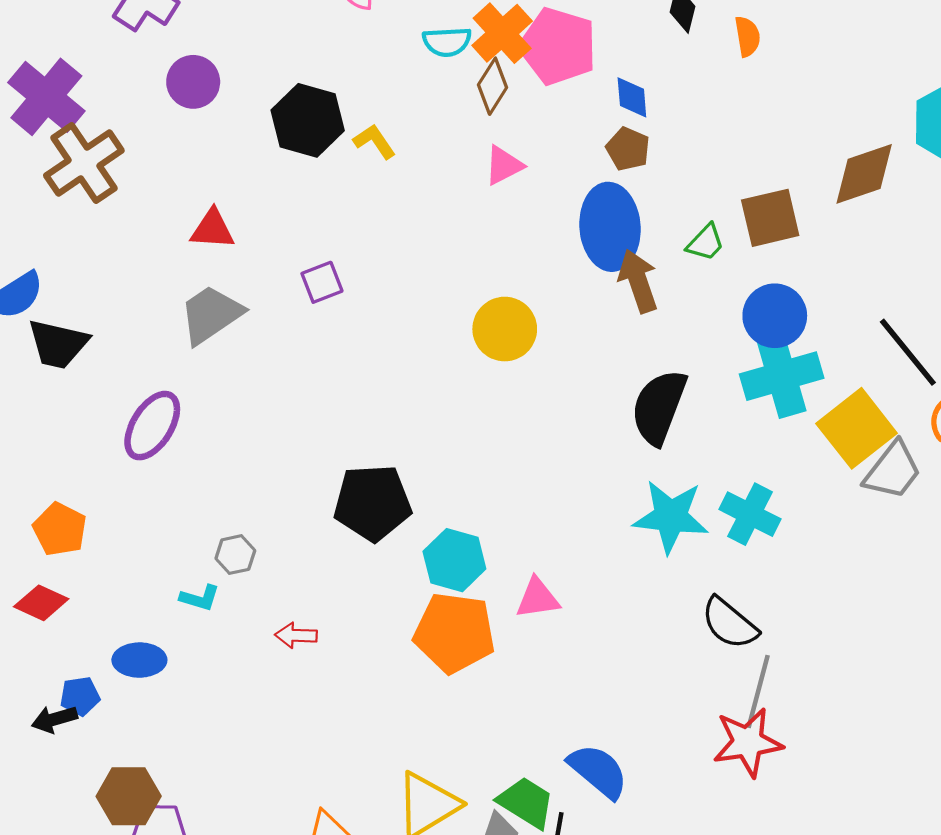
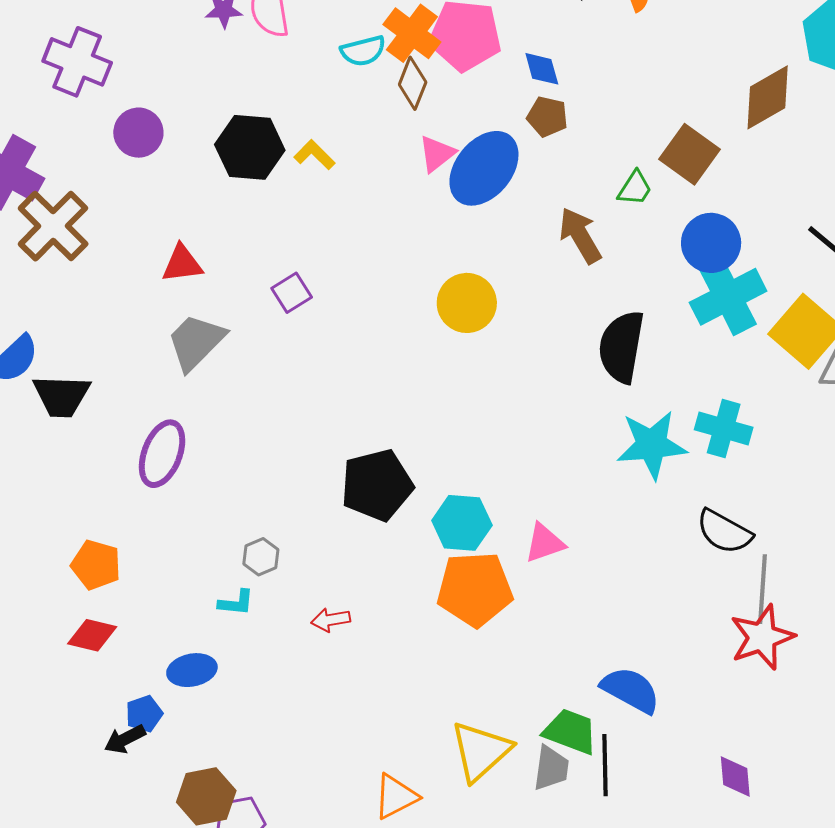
brown square: (770, 218) -> (690, 154), turned -30
blue ellipse: (610, 227) -> (484, 168), moved, turned 54

